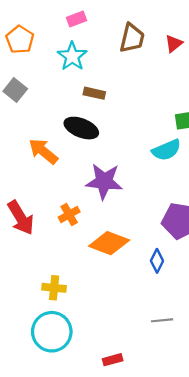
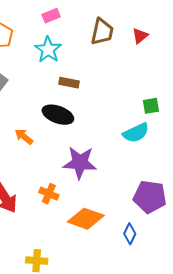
orange arrow: (43, 151) -> (24, 137), size x0.7
orange cross: (69, 215) -> (49, 194), turned -36

